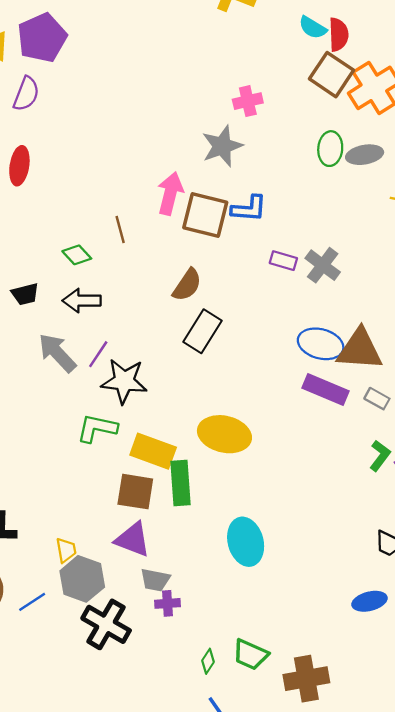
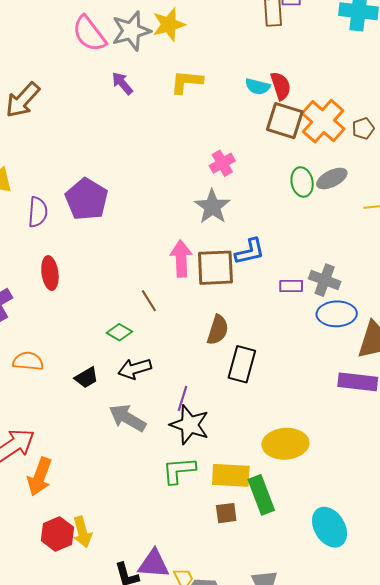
purple pentagon: (42, 38) -> (87, 199), moved
blue ellipse: (321, 344) -> (337, 314), moved
purple line: (98, 354) -> (182, 398), moved
black star: (124, 381) -> (190, 425), turned 30
brown square: (135, 492) -> (226, 513), size x0.7
purple triangle: (133, 539) -> (154, 564), moved

